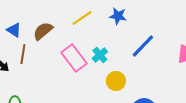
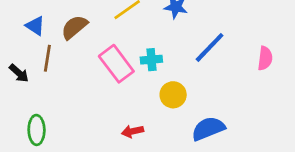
cyan cross: (100, 55) -> (151, 60), turned 35

